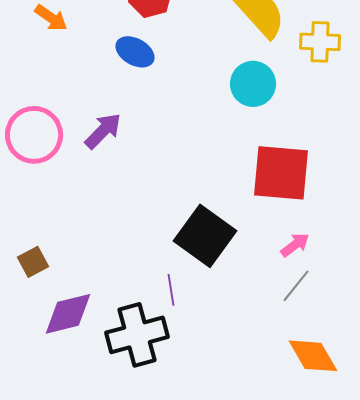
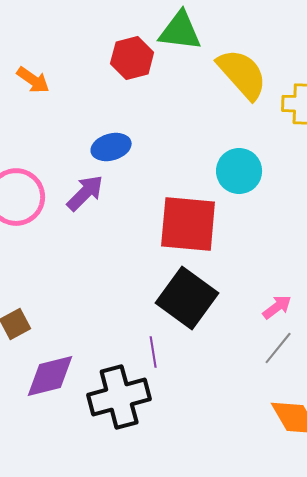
blue ellipse: (135, 52) -> (111, 147), moved, turned -45
cyan circle: (253, 84) -> (239, 171), moved
red square: (281, 173) -> (188, 224), moved

